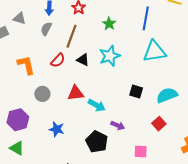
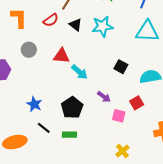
purple arrow: (118, 125) -> (104, 97), moved
blue star: (57, 129) -> (34, 104), moved
pink square: (141, 151) -> (119, 116), moved

